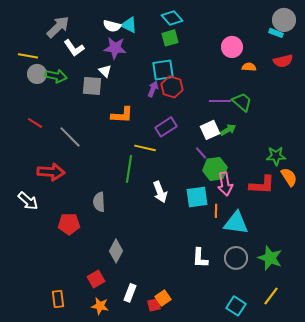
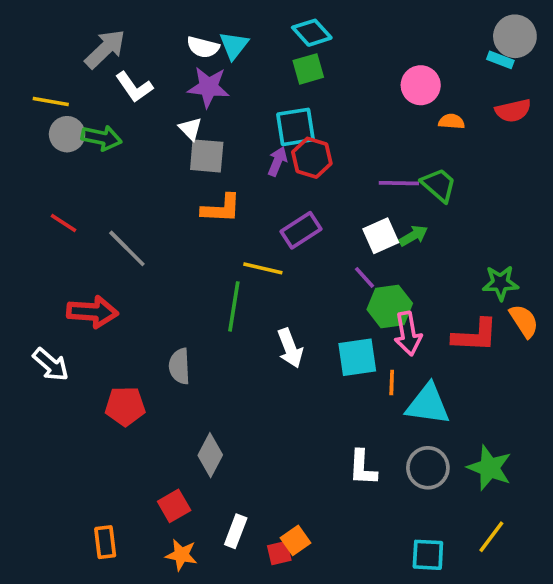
cyan triangle: (129, 25) -> (234, 45), turned 42
gray square: (92, 86) -> (207, 156), moved
cyan square: (236, 306) -> (428, 555), turned -30

